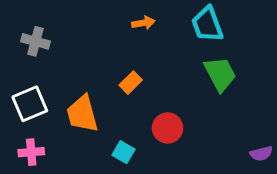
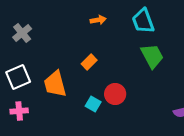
gray cross: (35, 41) -> (22, 33), turned 36
cyan square: (124, 152) -> (93, 104), moved

